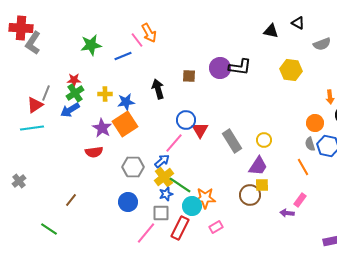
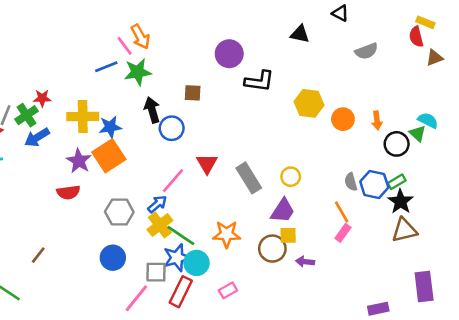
black triangle: (298, 23) -> (340, 13), moved
green star: (91, 45) -> (138, 72), moved
purple circle: (220, 68) -> (229, 54), moved
yellow hexagon: (291, 70) -> (309, 103), moved
green cross: (75, 93) -> (27, 115), moved
yellow cross: (105, 94) -> (83, 116), size x1.6
blue circle: (186, 120) -> (172, 128), moved
orange circle: (315, 123) -> (343, 119), moved
blue star: (166, 194) -> (177, 258), moved, size x1.5
orange star: (205, 198) -> (227, 234), moved
pink rectangle: (300, 200) -> (343, 233), moved
purple arrow: (287, 213) -> (305, 262), moved

